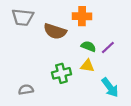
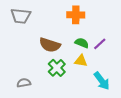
brown semicircle: (55, 31) -> (50, 45), moved
green cross: (61, 73) -> (57, 68), turned -30

